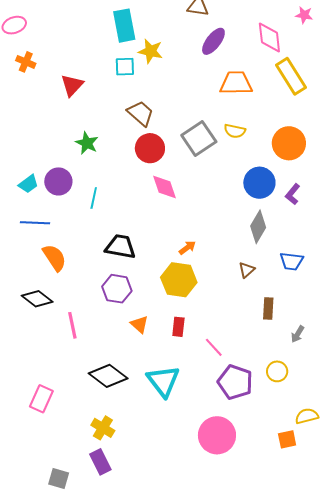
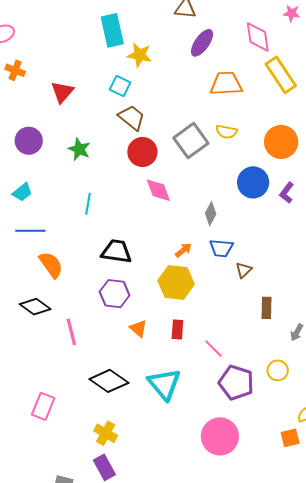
cyan square: (125, 67) -> (120, 86), moved, turned 30
purple circle: (58, 181) -> (29, 141), moved
gray diamond: (258, 227) -> (211, 214), moved, size x0.7
blue trapezoid: (292, 261) -> (221, 248), moved

